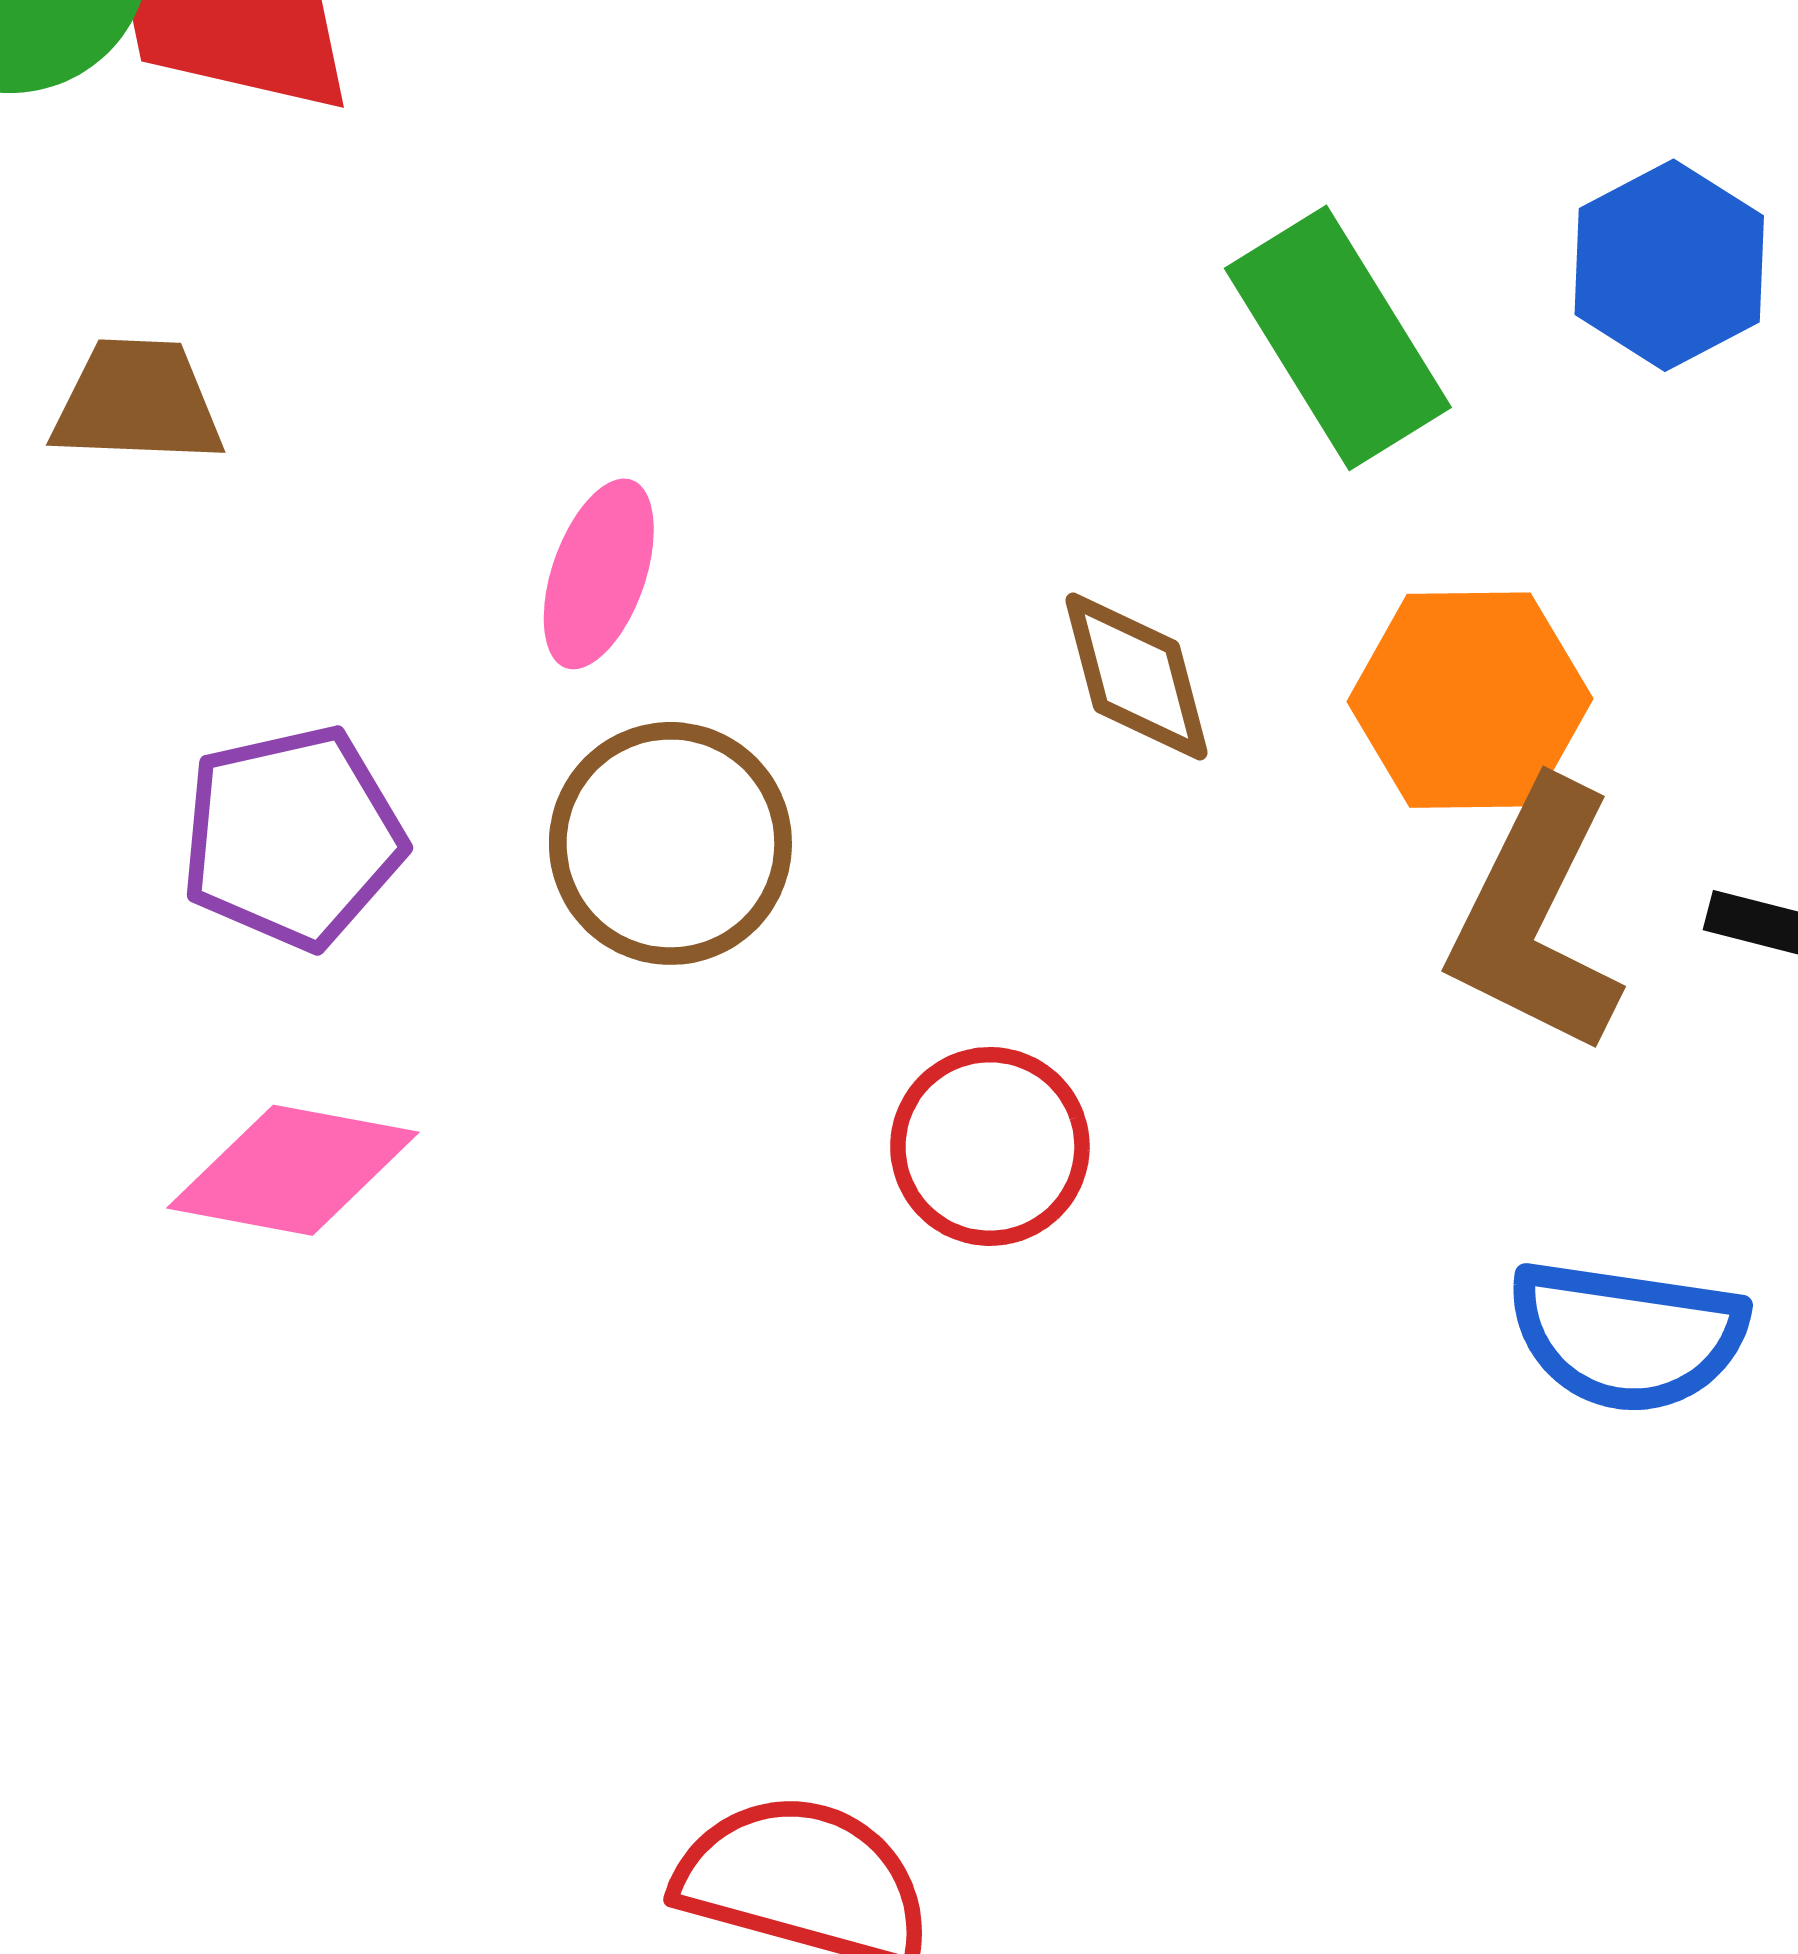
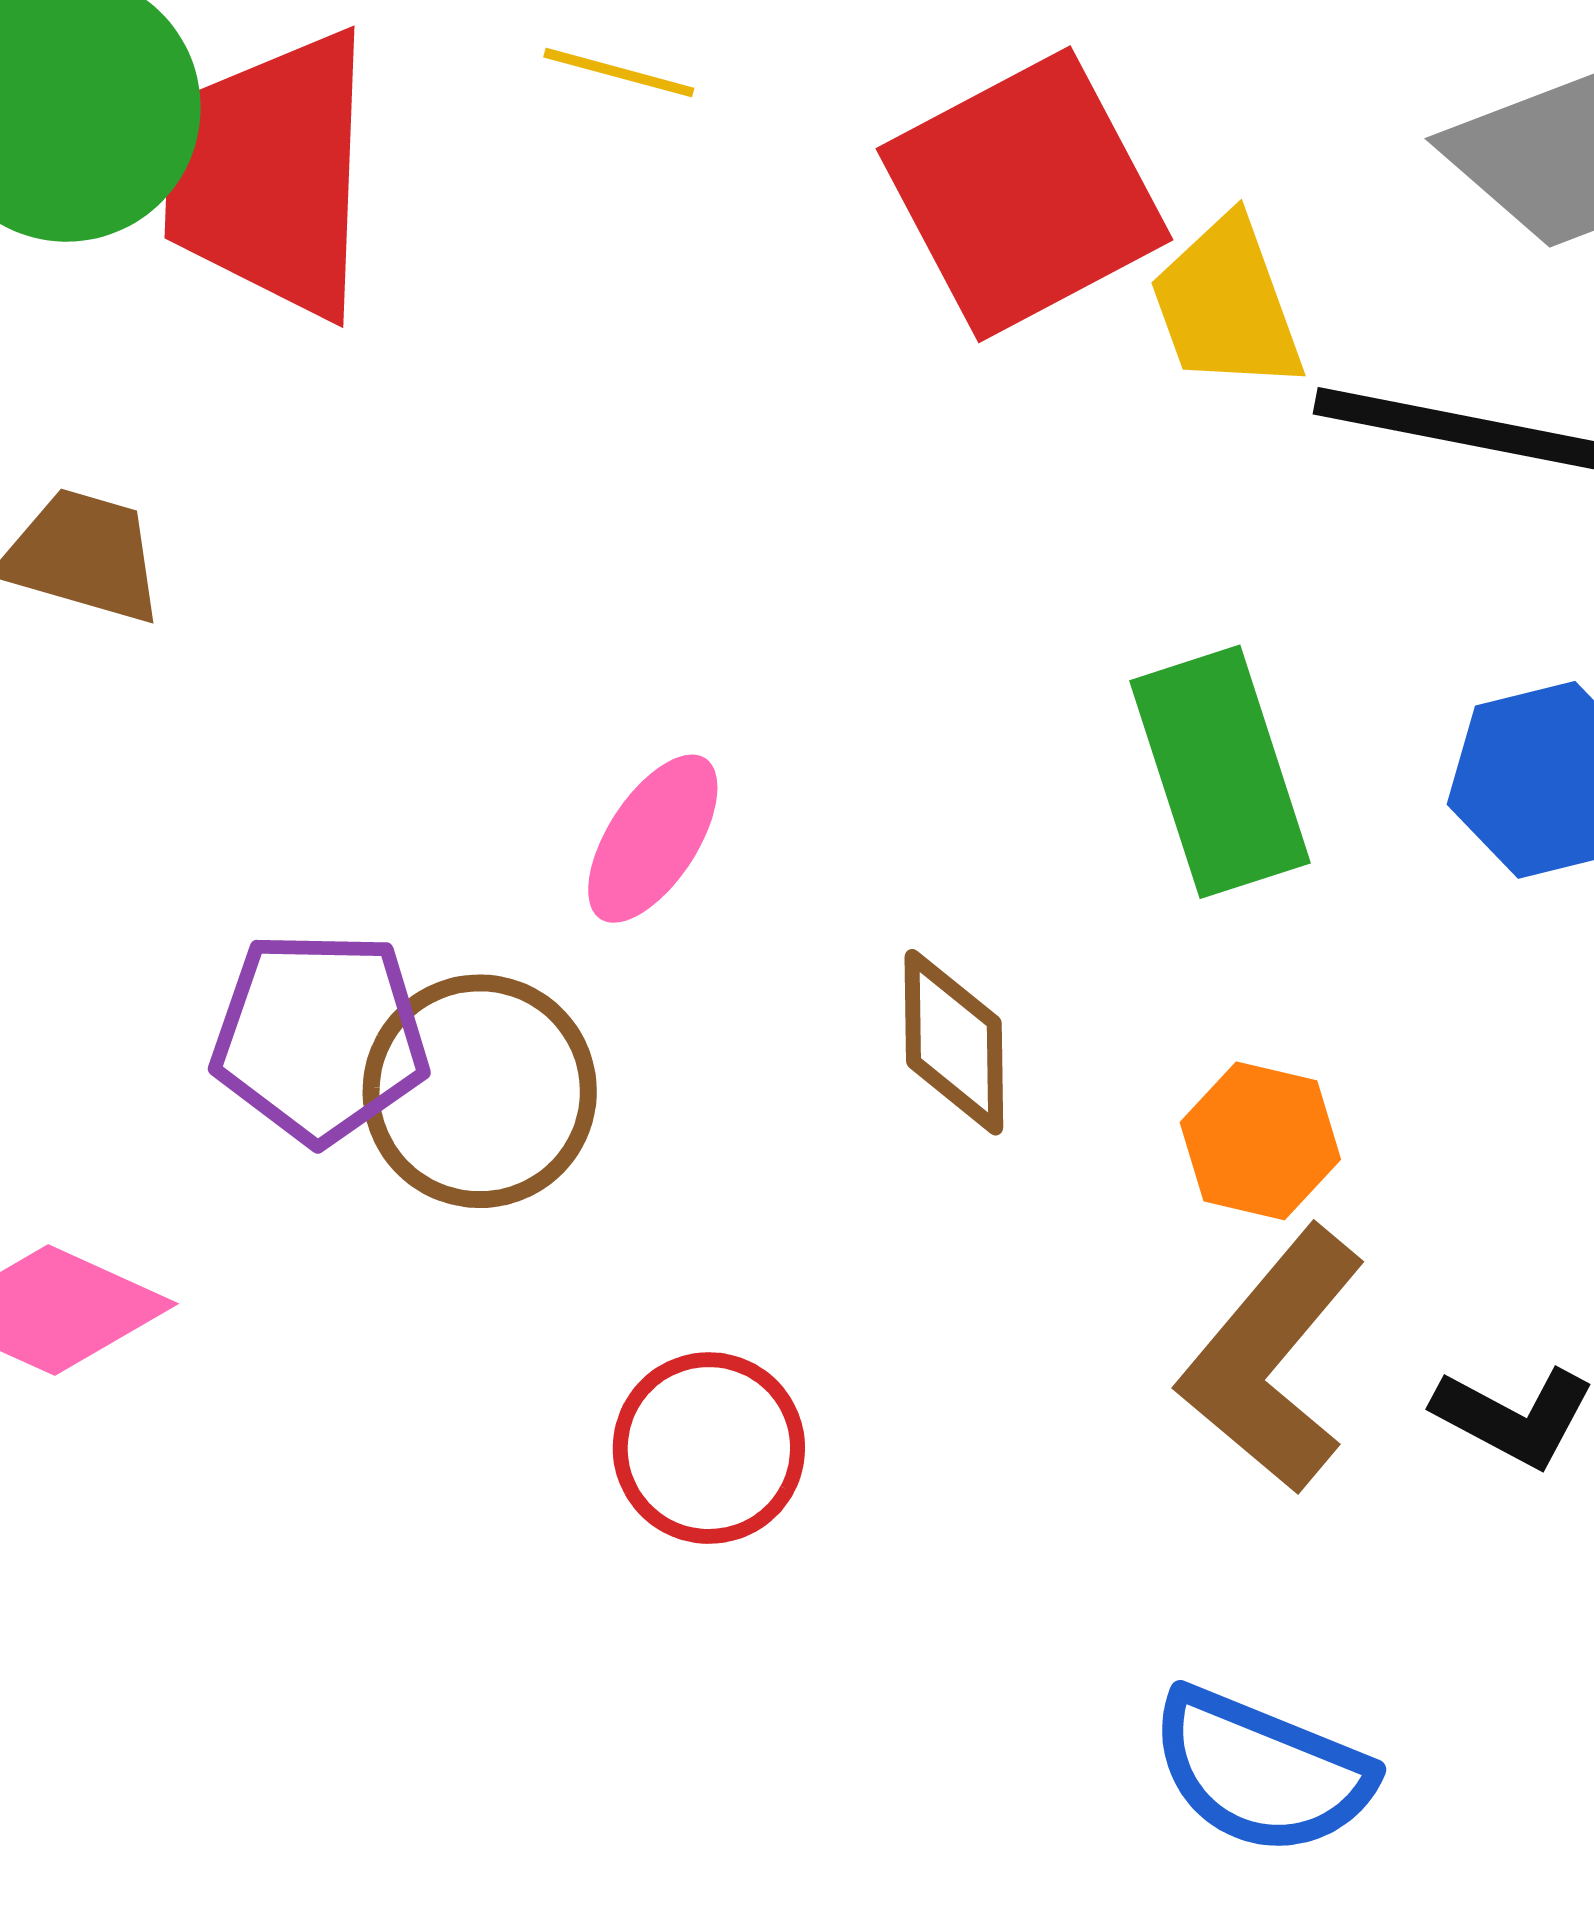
pink ellipse: (599, 574) -> (653, 839), moved
orange hexagon: (1470, 700) -> (1260, 1141), size x0.7
purple pentagon: (292, 837) -> (320, 1037), moved

